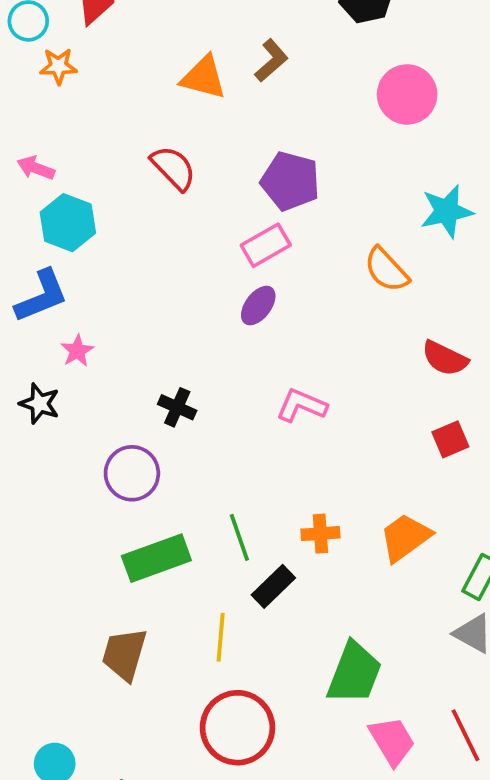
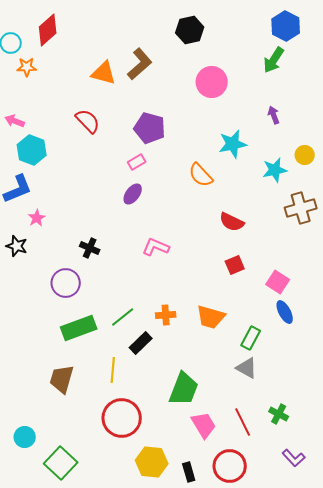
brown L-shape: (271, 61) -> (140, 64), size x1.4
pink rectangle: (266, 245) -> (137, 162), size x0.7
green line: (239, 537) -> (123, 317), turned 70
orange trapezoid: (405, 537) -> (211, 317), turned -128

